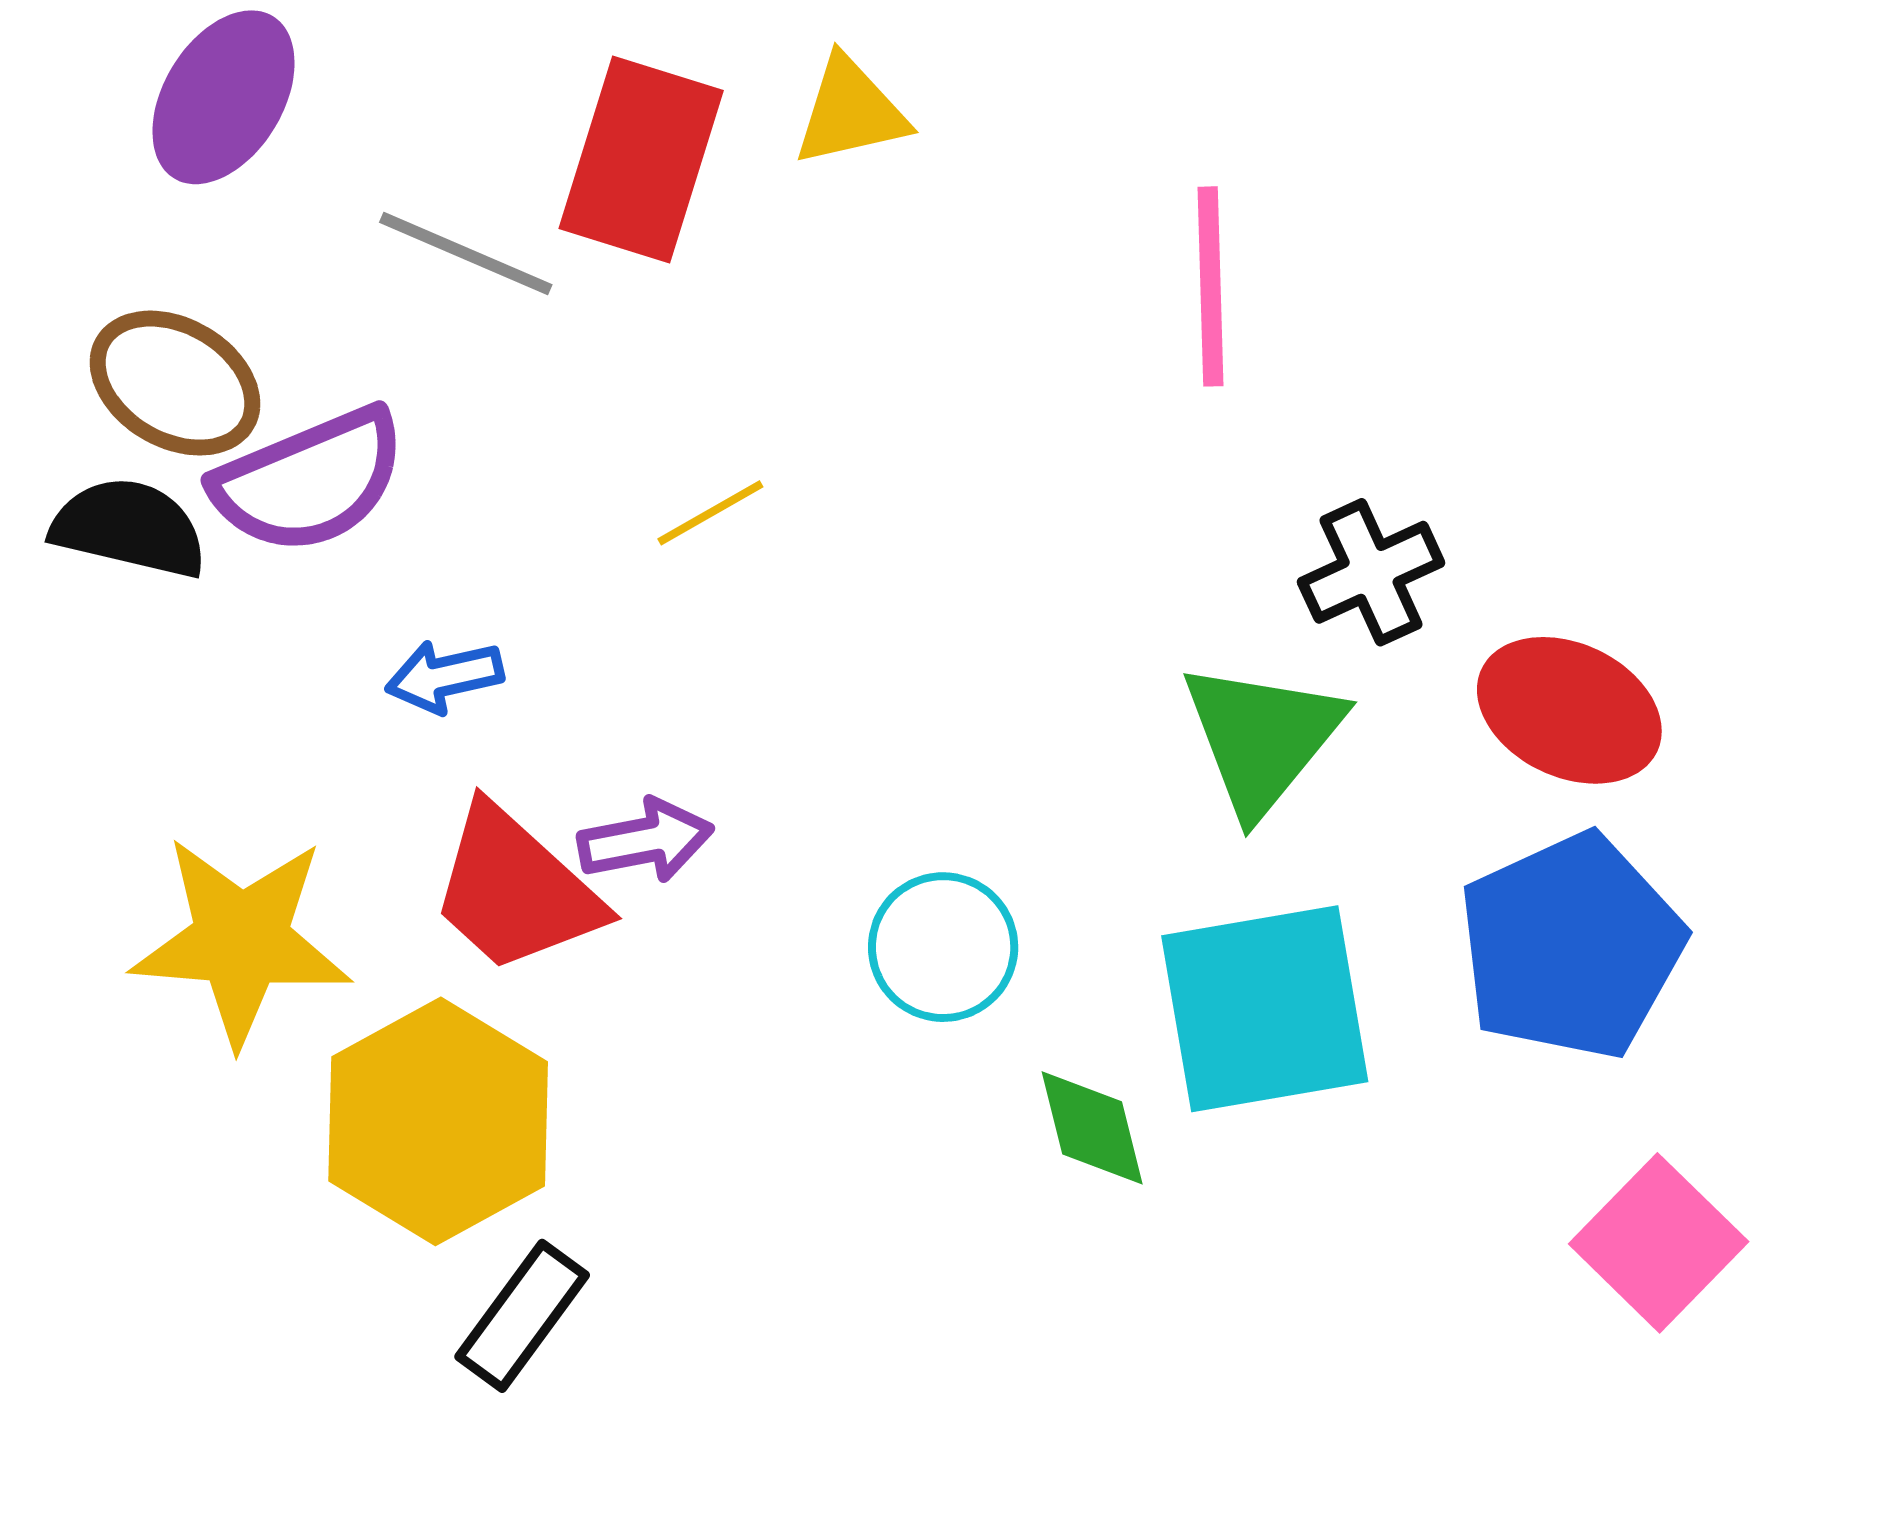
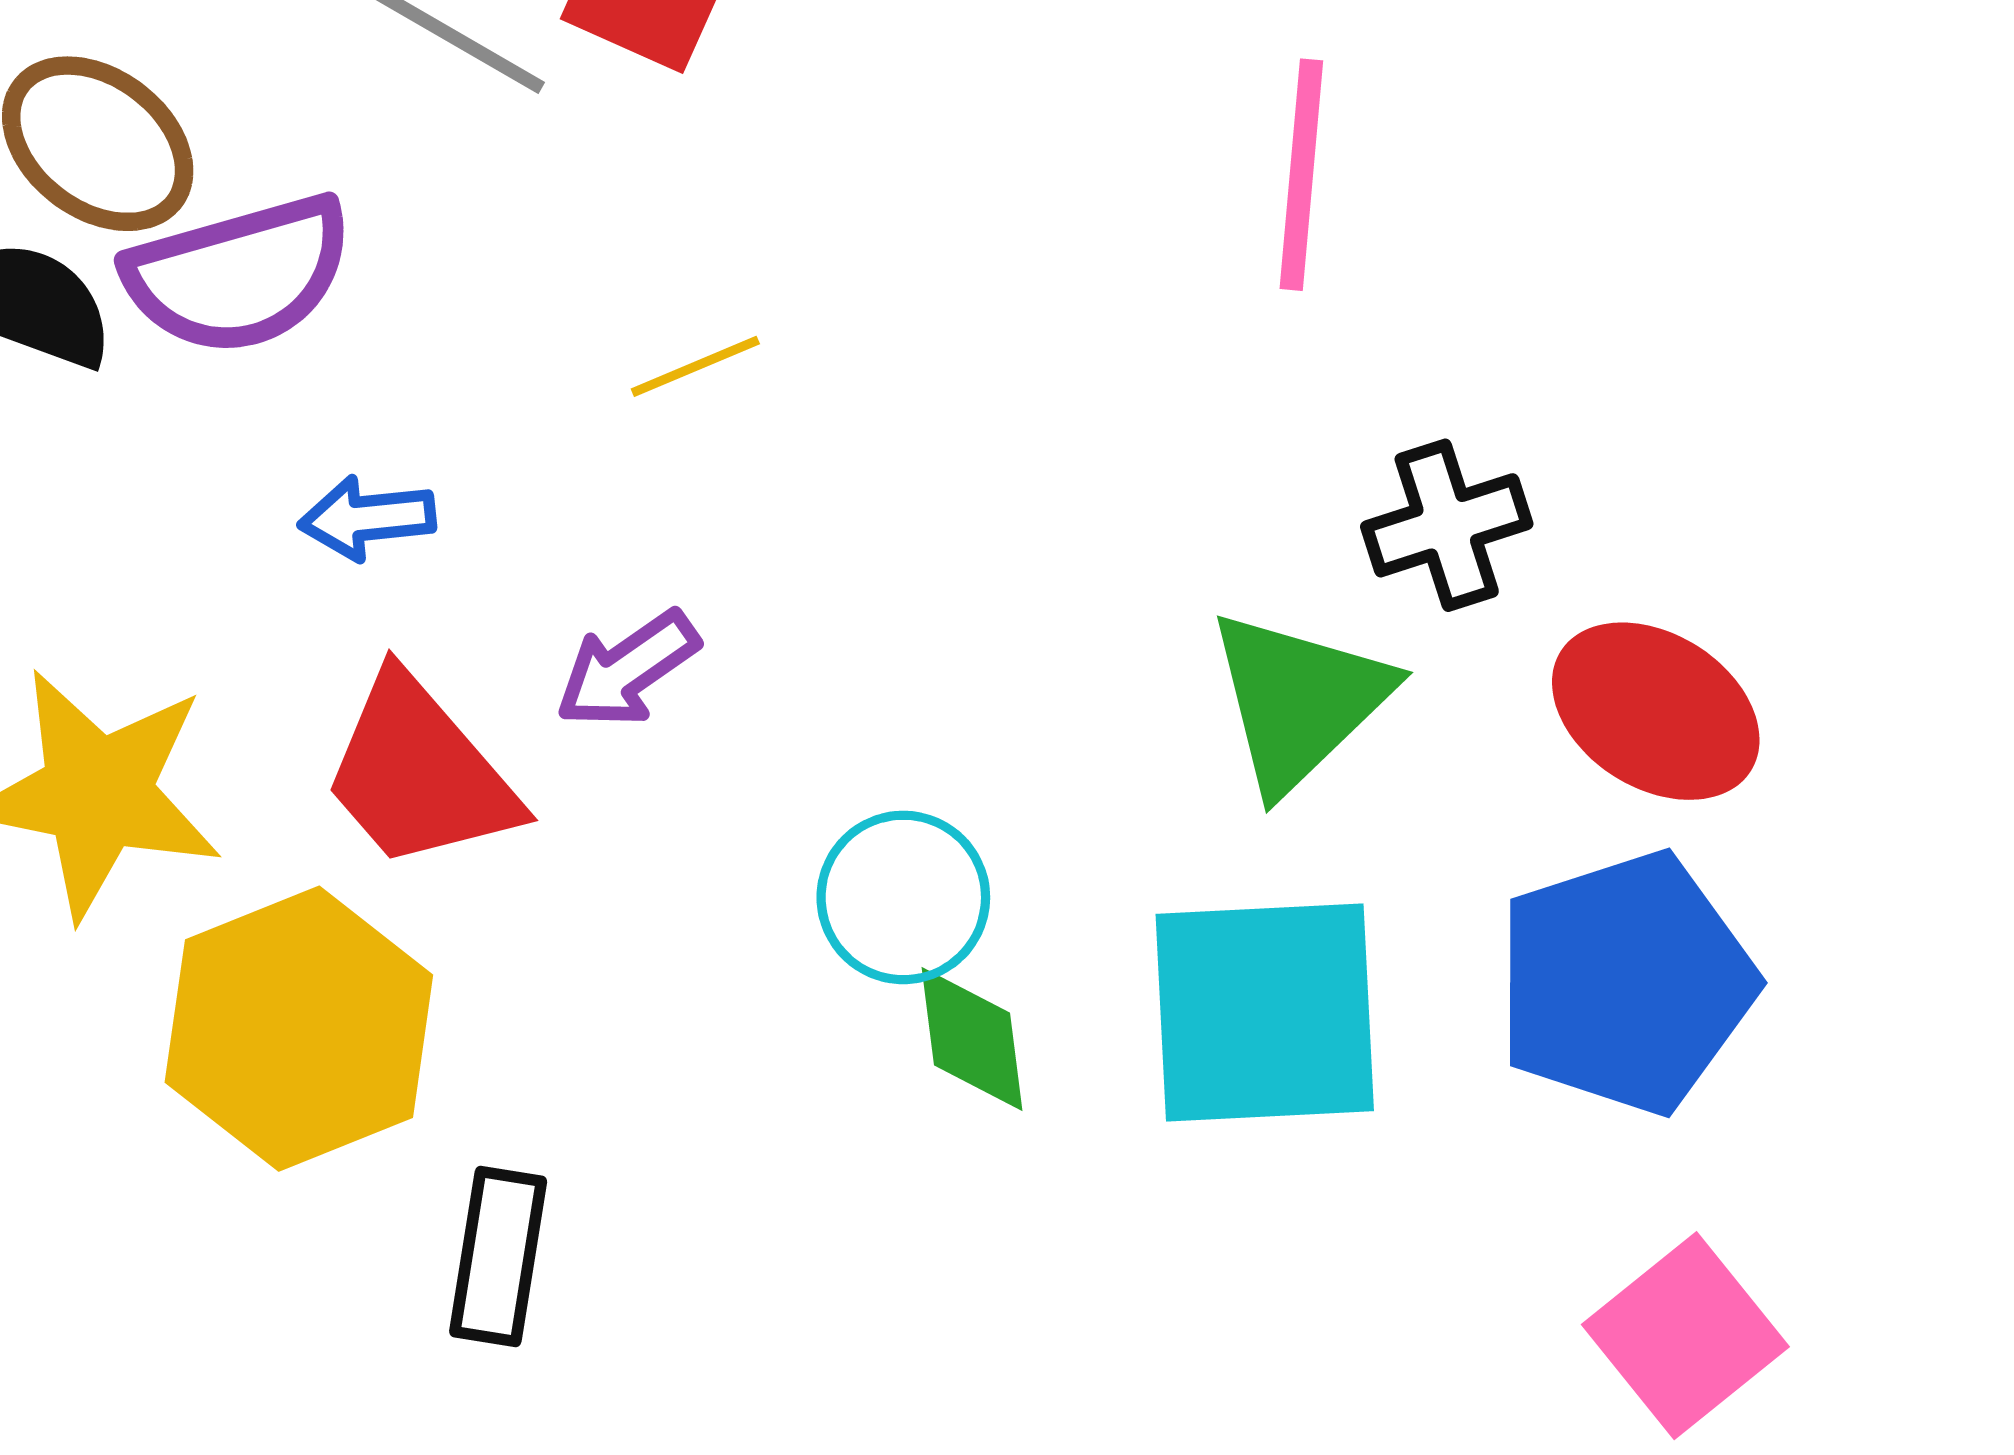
purple arrow: (646, 841) -> (627, 669), moved, turned 149
green diamond: (1092, 1128) -> (972, 1039), moved
black rectangle: (522, 1316) -> (498, 1257), moved, turned -34

